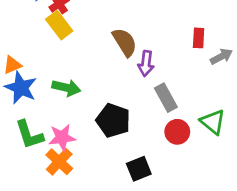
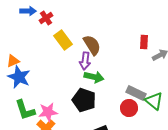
yellow rectangle: (59, 25) -> (63, 40), moved
purple arrow: (146, 64) -> (85, 61), moved
green arrow: (66, 88) -> (94, 77), moved
gray rectangle: (166, 98) -> (136, 93), moved, turned -36

